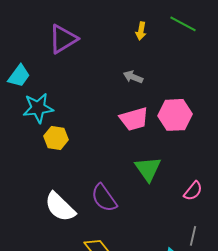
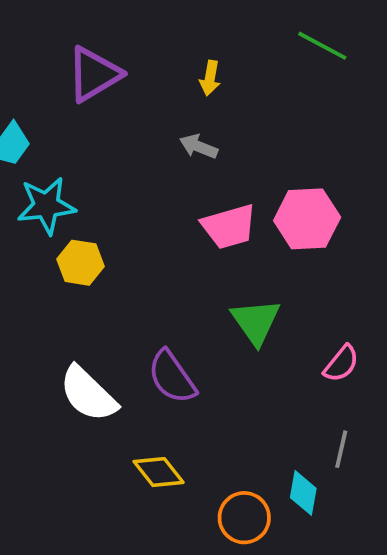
yellow arrow: (141, 31) -> (210, 78), moved
gray arrow: (133, 77) -> (199, 147), moved

